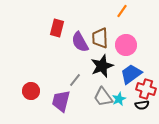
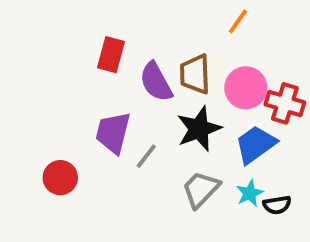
red cross: (146, 89) -> (285, 103), moved
gray trapezoid: (103, 97) -> (201, 189), turned 80
cyan star: (119, 99) -> (250, 193), moved
purple trapezoid: (61, 101) -> (113, 133), moved

